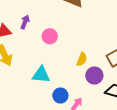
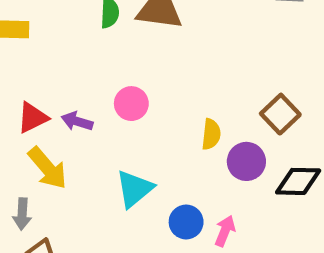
purple arrow: (25, 22) -> (77, 121), moved, turned -80
cyan triangle: (41, 75) -> (134, 189), turned -30

